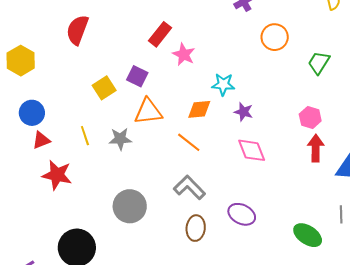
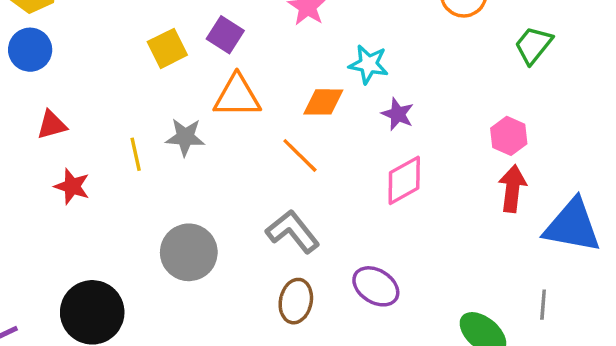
blue circle: (32, 113) -> (30, 50), moved
yellow line: (85, 136) -> (136, 154), moved
pink diamond: (252, 150) -> (404, 180), turned 76
red star: (57, 175) -> (72, 186), size x0.7

